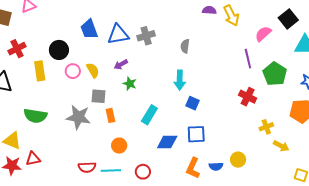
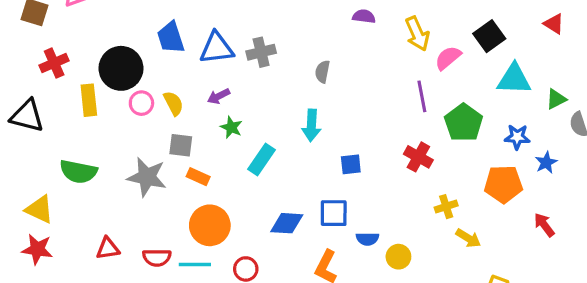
yellow arrow: (231, 15) -> (417, 34), moved
black circle: (59, 50) -> (121, 68), size x1.4
blue square: (193, 103) -> (351, 164), moved, turned -32
orange rectangle: (110, 115) -> (198, 177), turned -56
cyan rectangle: (149, 115) -> (262, 159), moved
orange circle: (119, 146) -> (210, 225), size x1.6
red triangle: (33, 159) -> (108, 248), moved
blue semicircle: (216, 166) -> (367, 239), moved

